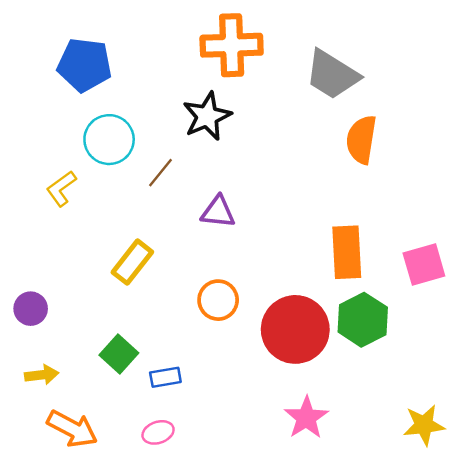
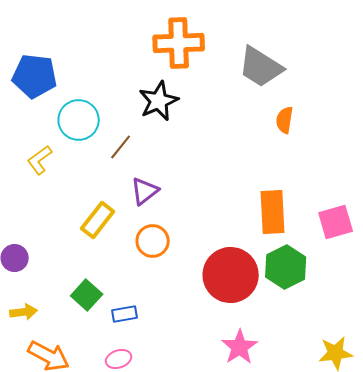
blue pentagon: (85, 65) -> (35, 76), moved
orange semicircle: (361, 140) -> (285, 120), size x0.7
purple triangle: (218, 212) -> (145, 191), moved, turned -44
orange circle: (218, 300) -> (153, 241), moved

